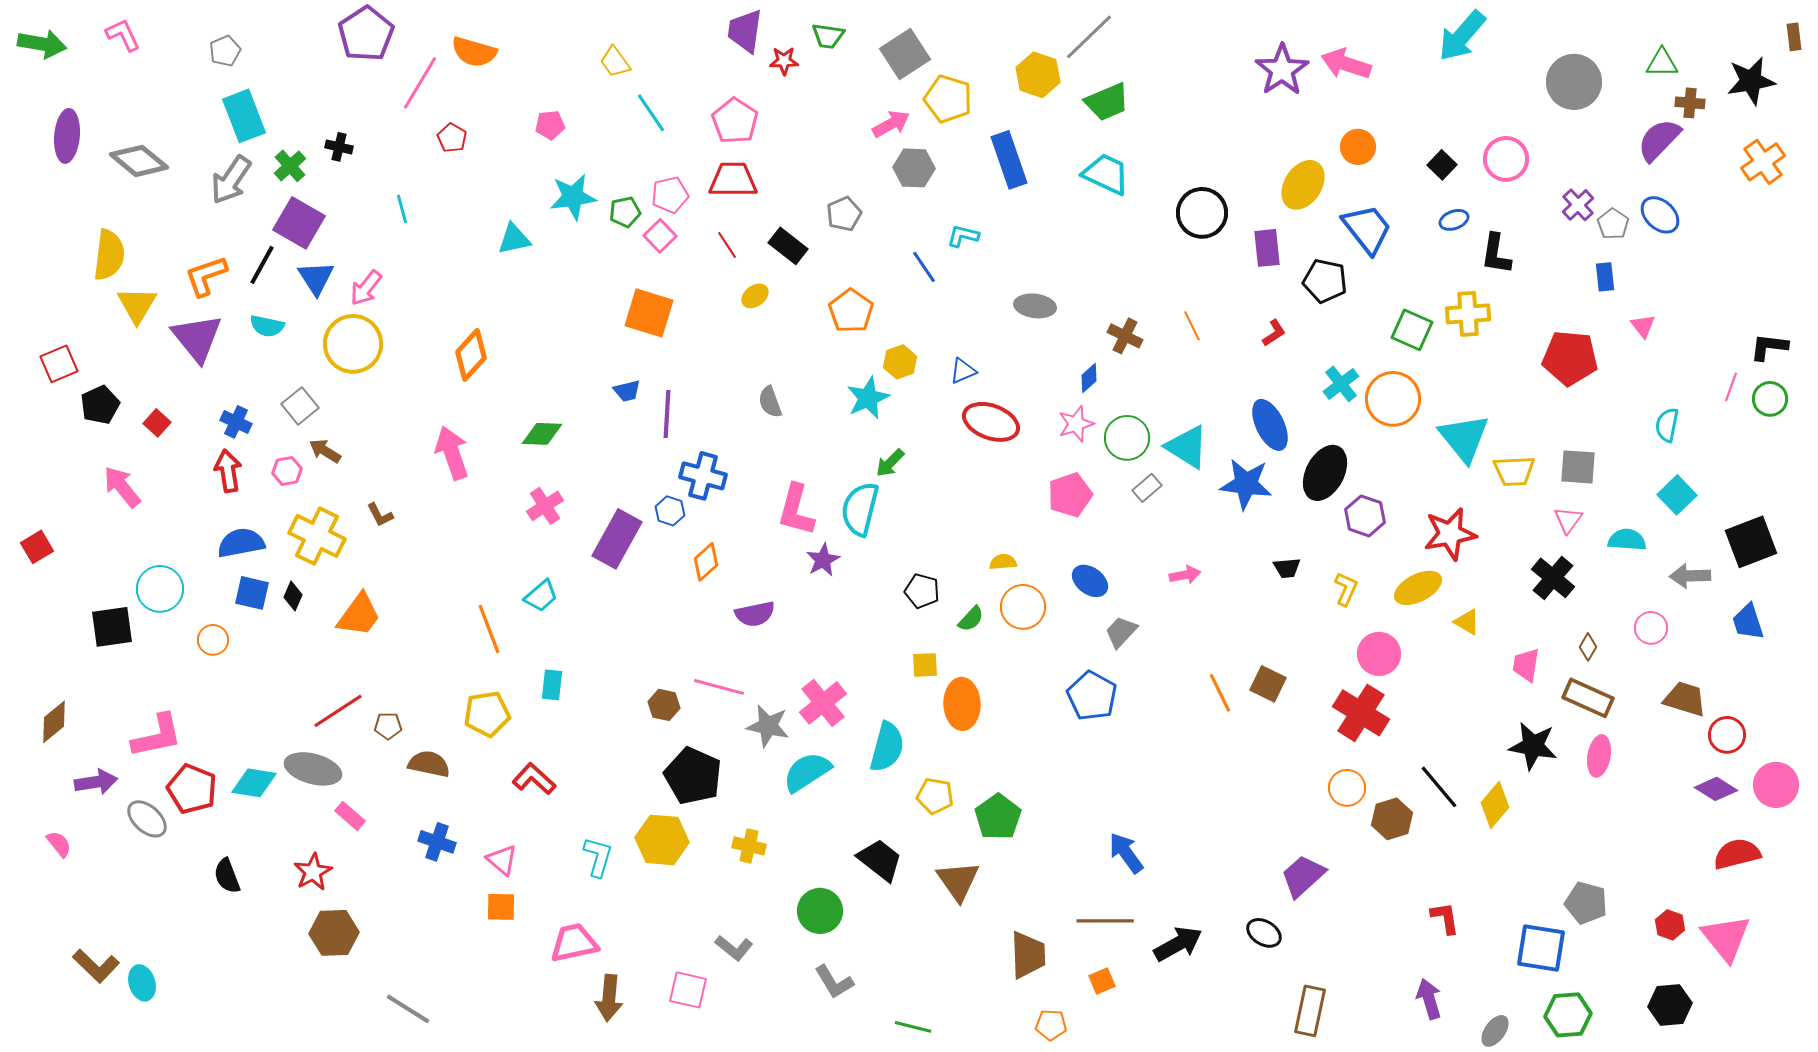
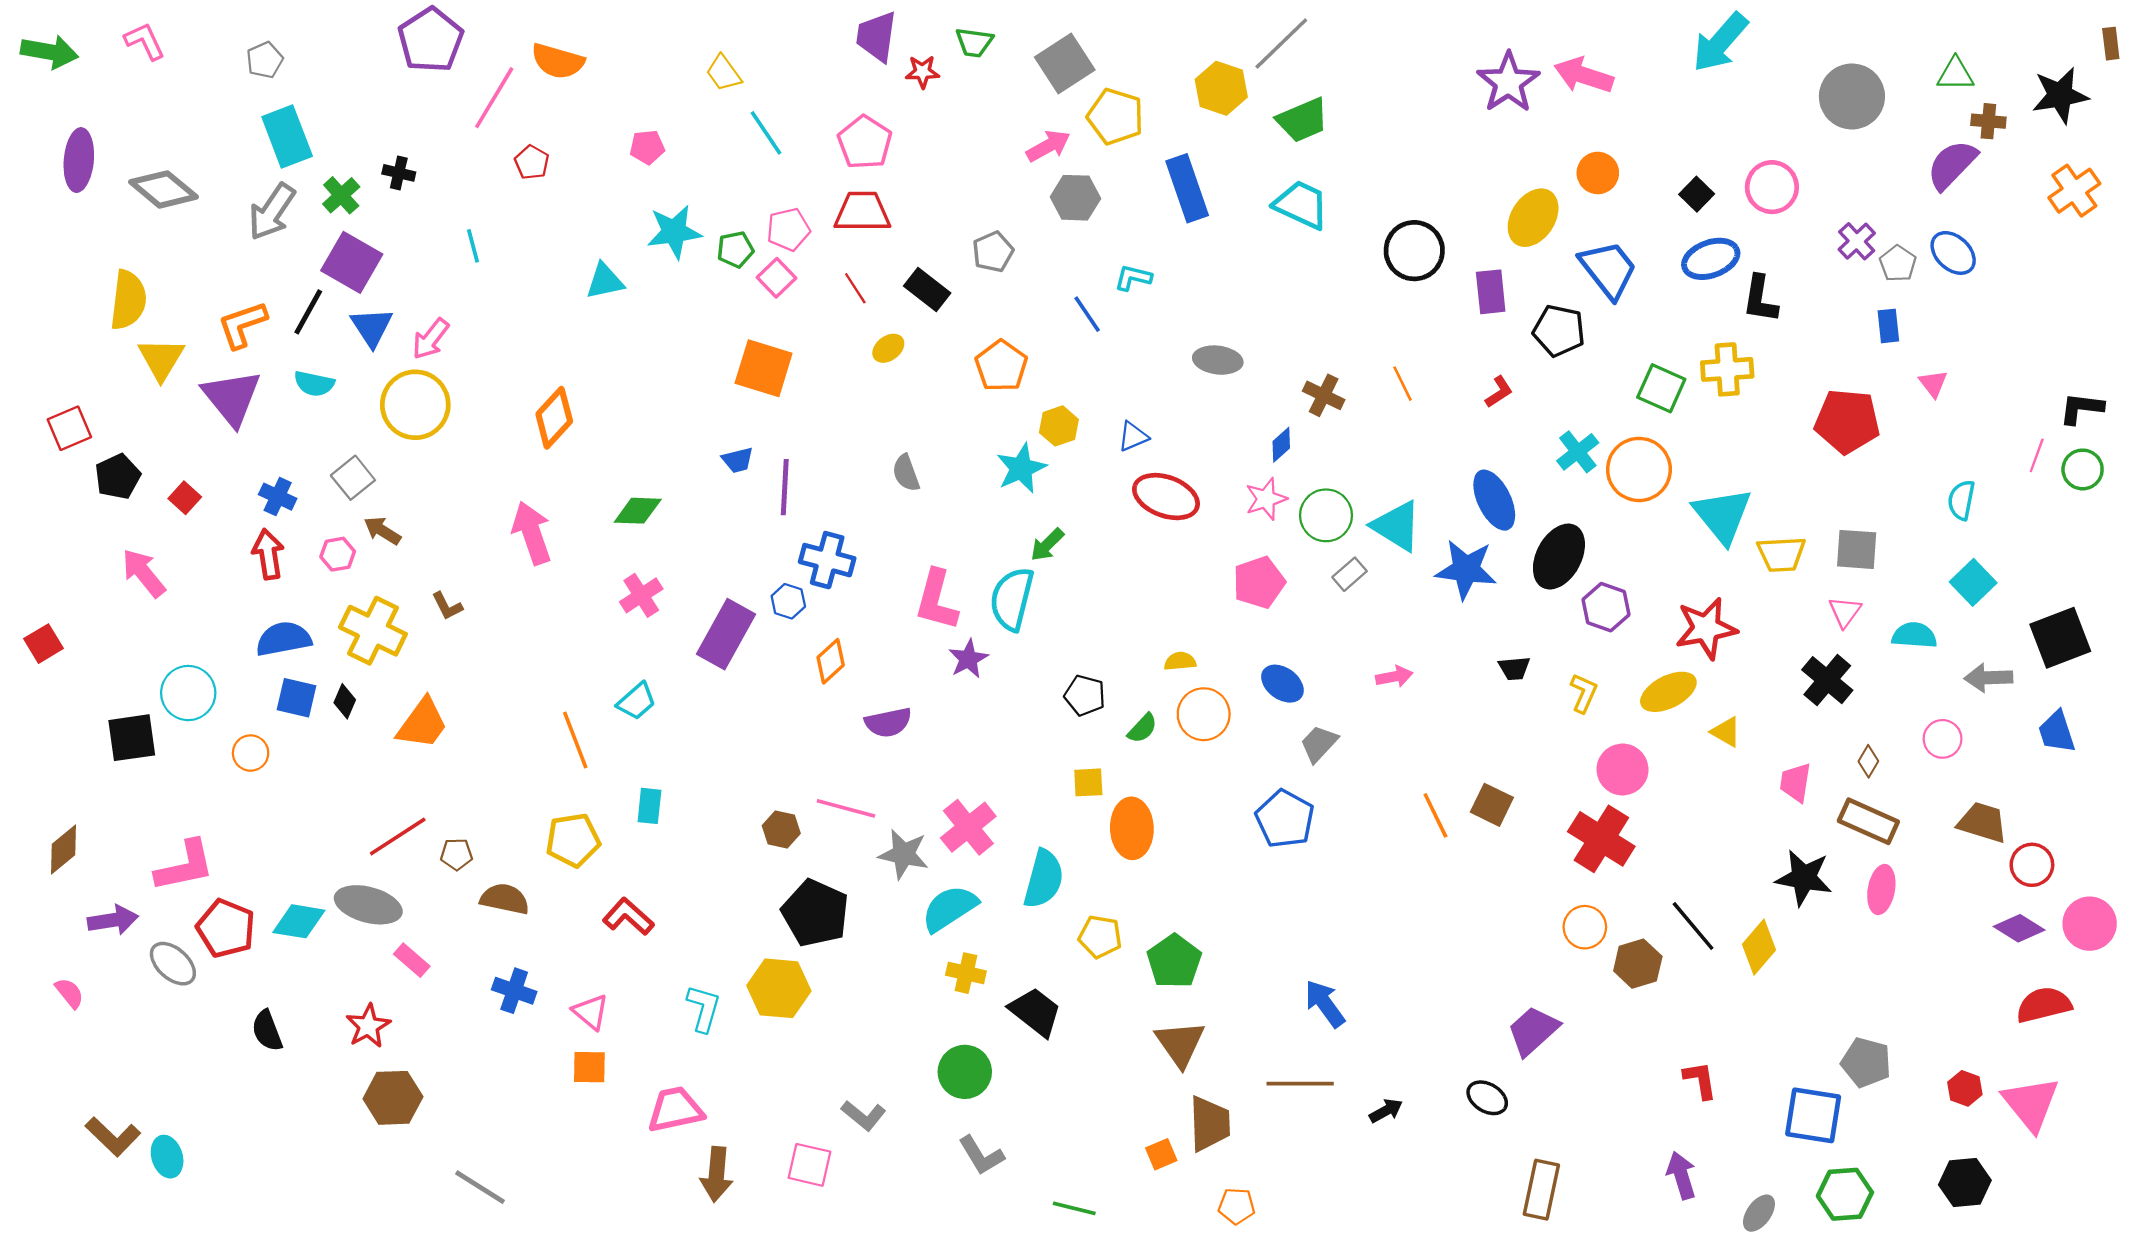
blue ellipse: (1454, 220) -> (1711, 259), size x1.6
yellow cross: (749, 846) -> (966, 973), moved
brown triangle: (958, 881) -> (1180, 1044), moved
black arrow: (1178, 944) -> (1386, 1111), size x0.6
orange square: (1102, 981) -> (1161, 1154), moved

